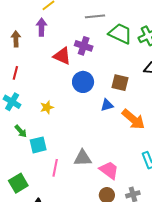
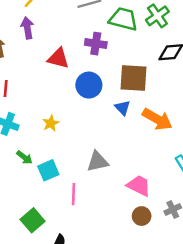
purple cross: (84, 46) -> (96, 44), moved
brown square: (120, 83) -> (133, 78), size x1.4
blue triangle: (107, 105) -> (123, 108), turned -48
gray triangle: (83, 158) -> (98, 161), moved

